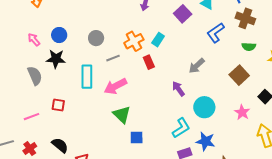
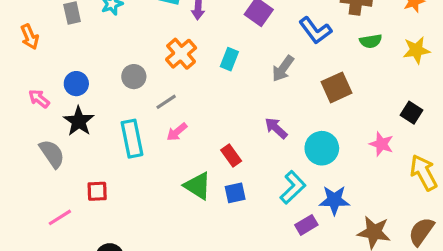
blue L-shape: (216, 33) -> (315, 30), turned -80
orange cross: (134, 41) -> (181, 54), moved
black star: (56, 59) -> (79, 121), turned -30
red rectangle: (149, 62) -> (231, 155), moved
gray arrow: (197, 66) -> (283, 69), moved
brown square: (239, 75) -> (336, 87), moved, turned 30
pink arrow: (115, 86) -> (177, 132), moved, size x0.6
blue square: (137, 137) -> (235, 193), moved

